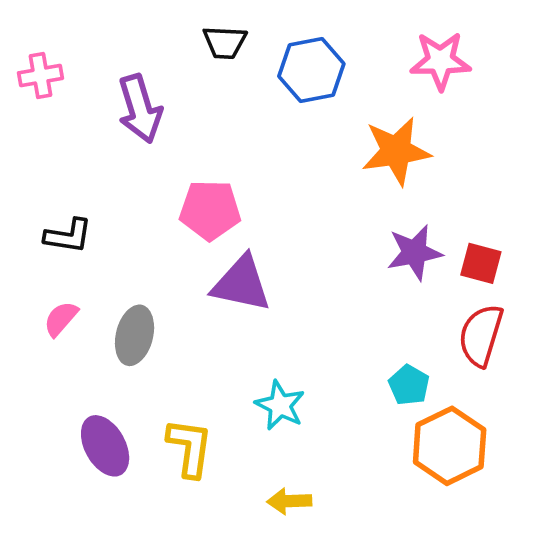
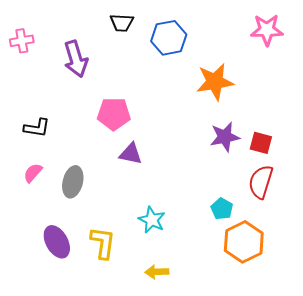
pink star: (440, 61) -> (267, 30), moved
purple triangle: (241, 284) -> (131, 154), size x0.7

